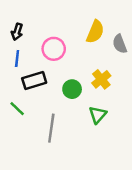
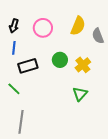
pink circle: (54, 49) -> (43, 28), moved
green circle: (72, 89) -> (60, 60), moved
gray line: (51, 128) -> (21, 122), moved

